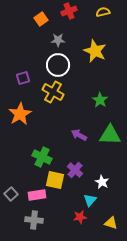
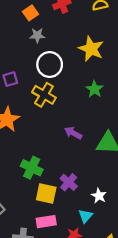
gray star: (58, 40) -> (37, 35), moved
green star: (100, 100) -> (94, 89), moved
purple arrow: (79, 135) -> (73, 133), moved
pink rectangle: (37, 195) -> (46, 222), moved

